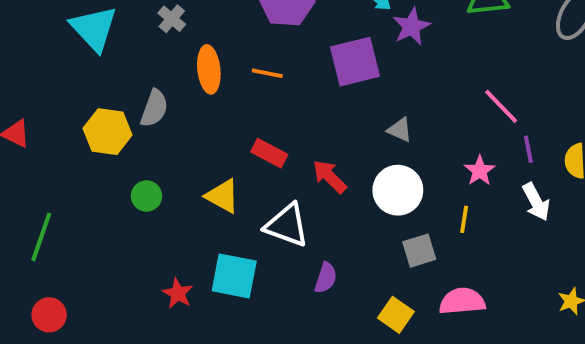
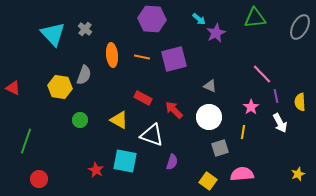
gray cross: (172, 19) -> (85, 29), moved
purple square: (355, 62) -> (174, 59), moved
red circle: (49, 315) -> (39, 179), moved

